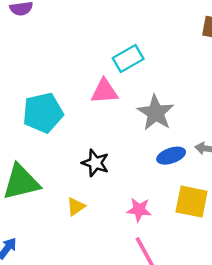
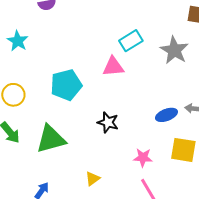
gray star: (156, 113) -> (174, 50), moved
yellow triangle: (76, 207) -> (93, 179), moved

